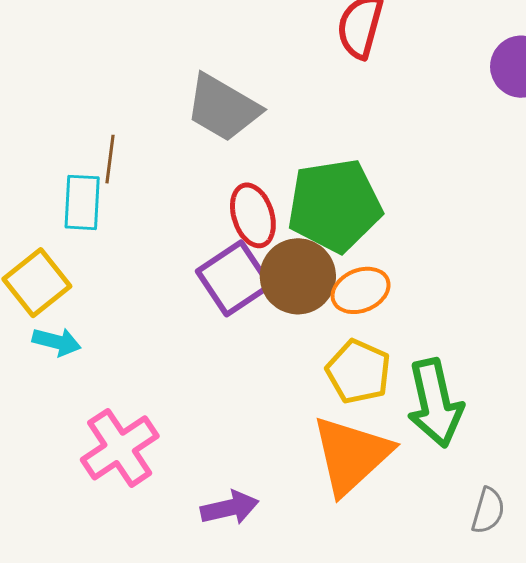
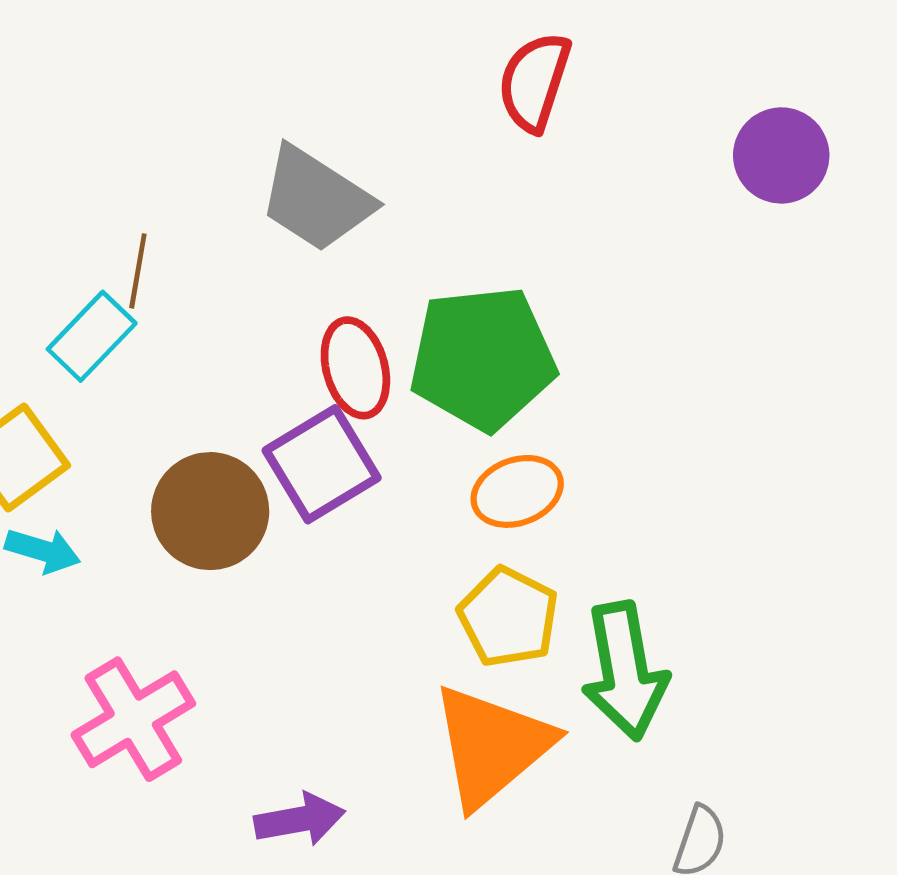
cyan rectangle: (82, 202) -> (92, 336), turned 38
brown circle: (298, 276) -> (210, 511), moved

